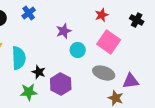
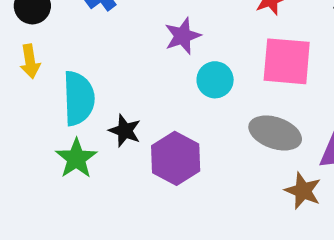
pink square: (109, 42) -> (287, 61), turned -30
green star: (29, 92) -> (76, 158), moved, turned -30

